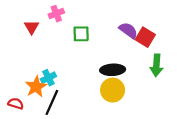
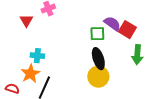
green square: (81, 34) -> (97, 34), moved
black ellipse: (113, 70) -> (98, 59), turned 75
cyan cross: (48, 78) -> (37, 56), moved, turned 32

